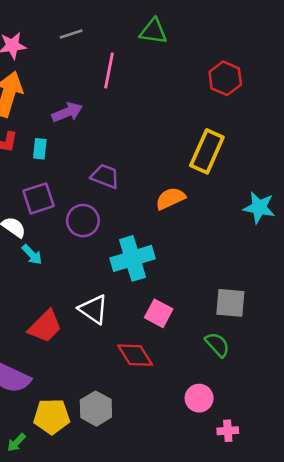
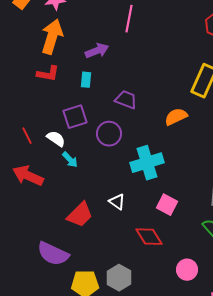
cyan rectangle: (40, 149) -> (86, 80), moved
white triangle: (93, 309) -> (117, 202), size x0.7
pink circle: (199, 398) -> (187, 270), moved

